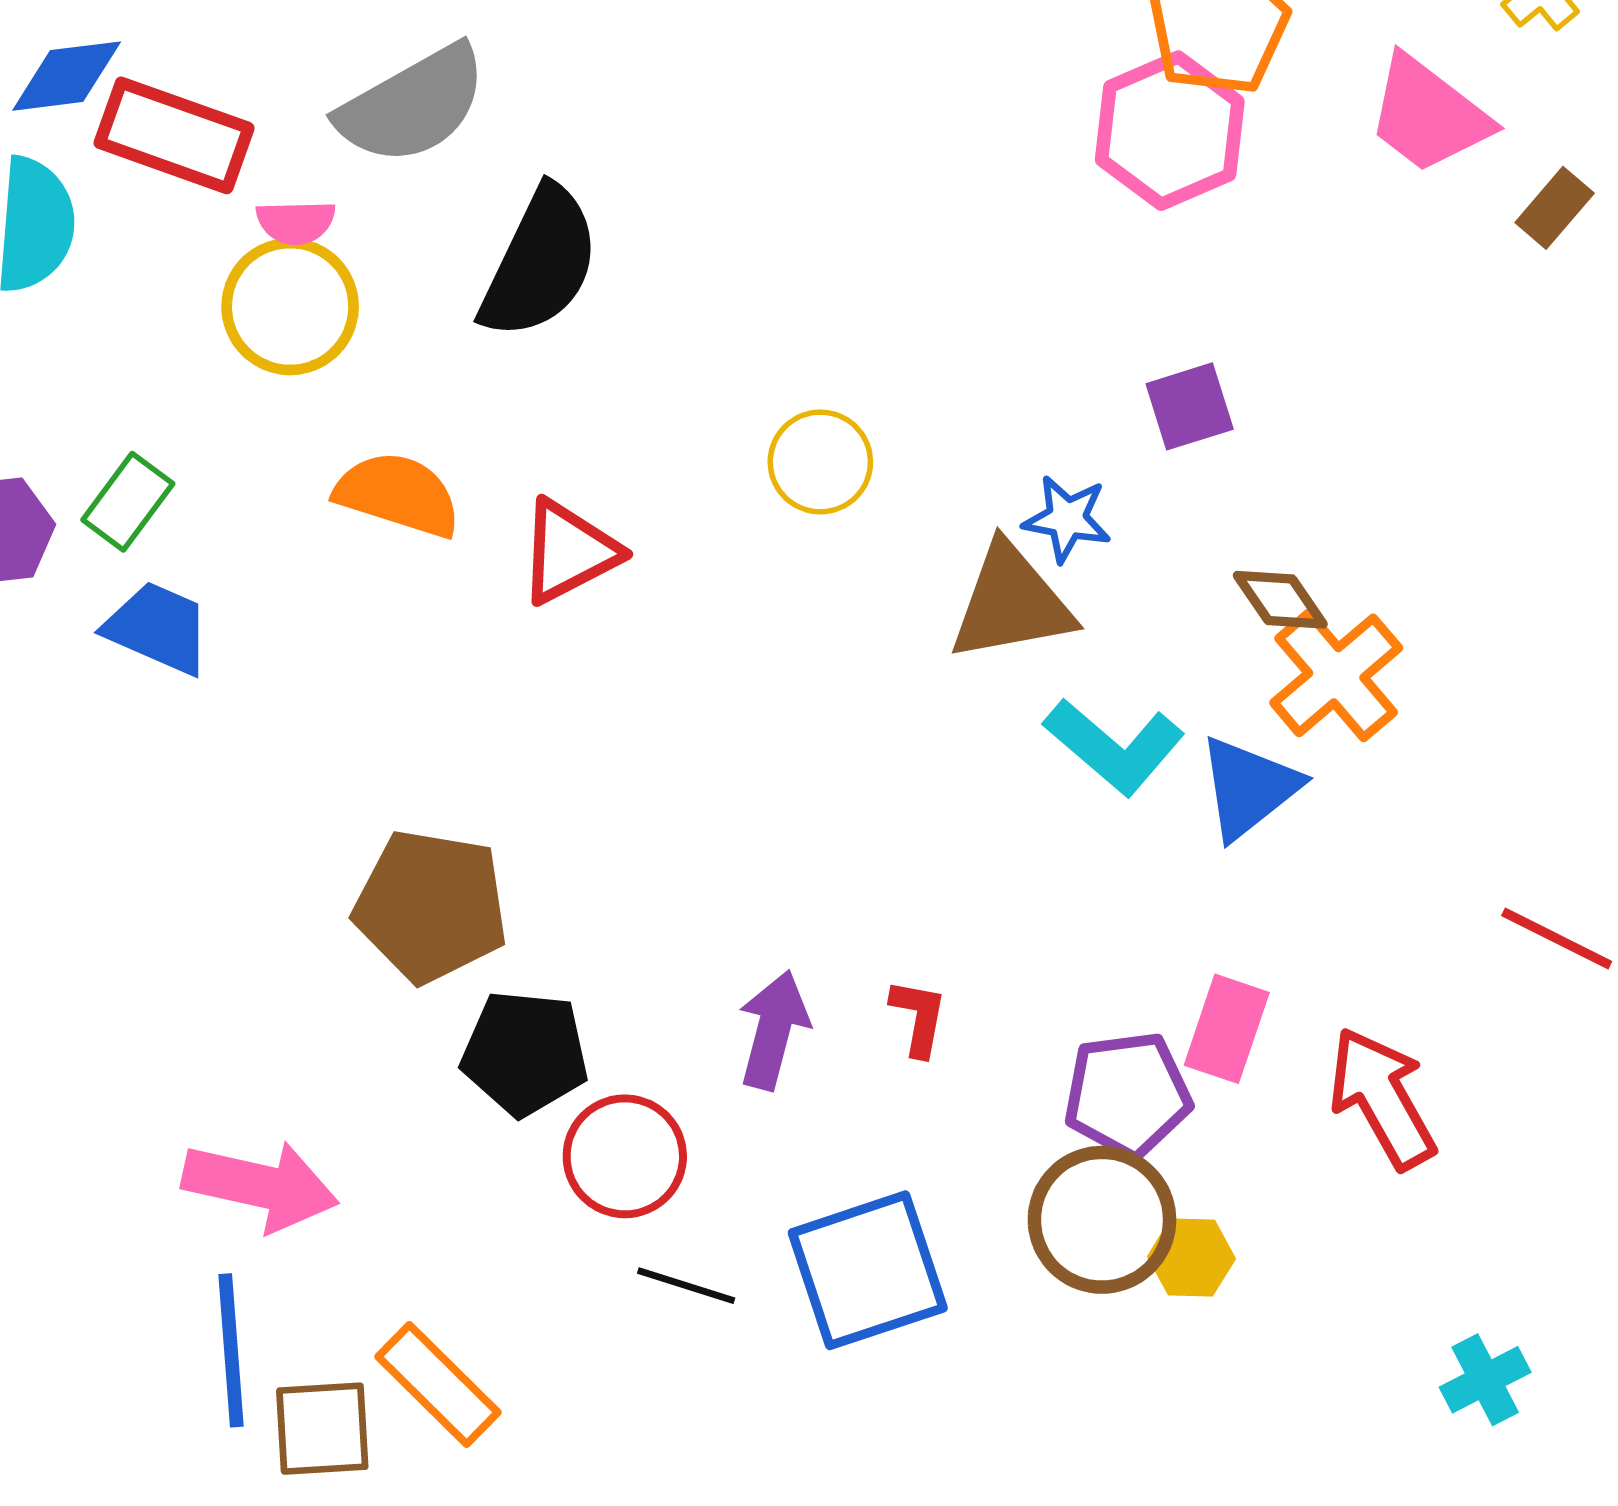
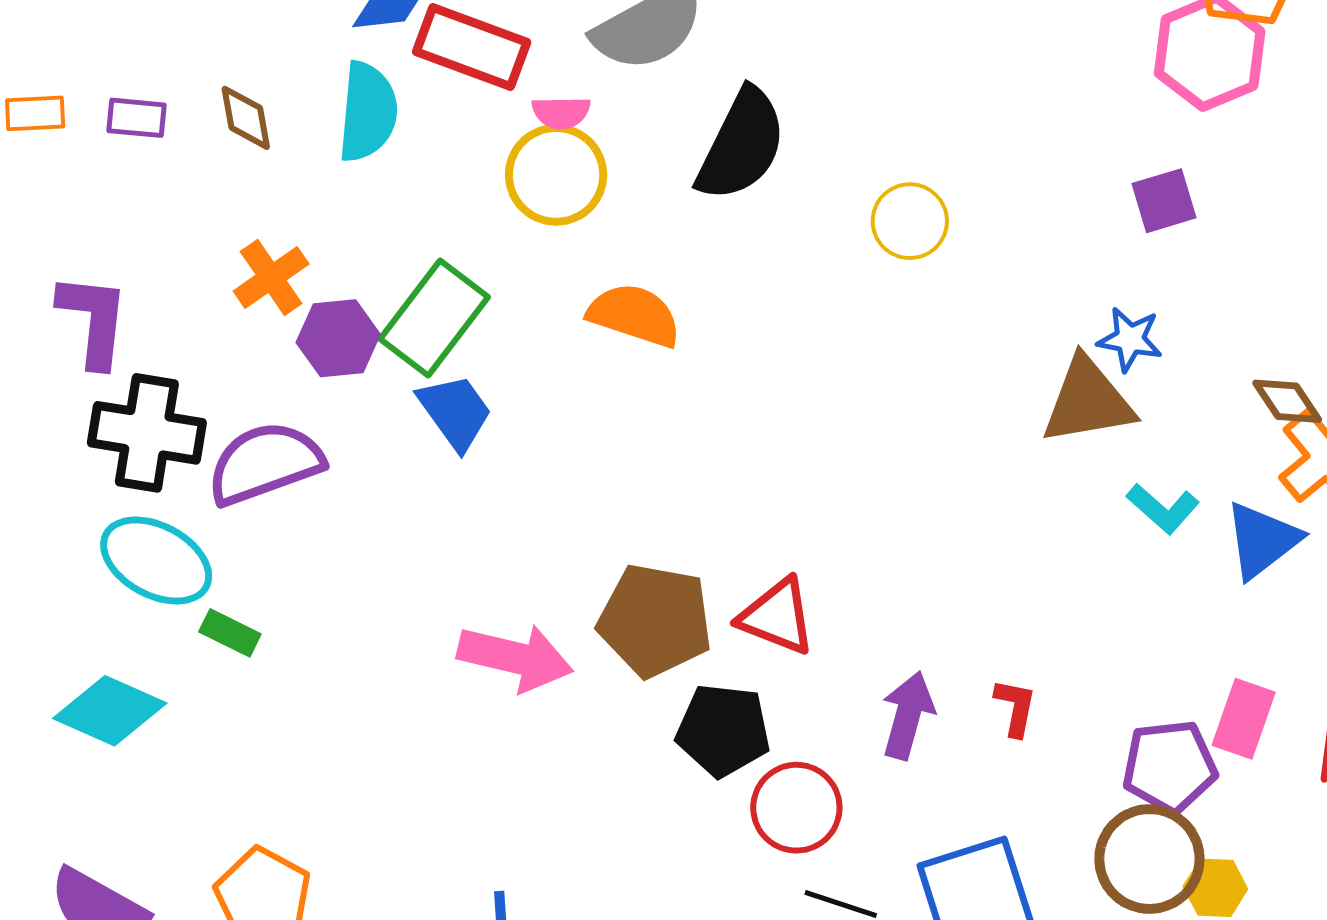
purple square: (1190, 406) -> (1164, 201), moved
yellow circle: (820, 462) -> (910, 221), moved
green rectangle: (128, 502) -> (434, 318), size x1.6
red triangle: (569, 552) -> (777, 617), moved, turned 48
blue trapezoid: (158, 628) -> (455, 412), turned 30
cyan L-shape: (1114, 747) -> (1163, 508), size x0.7
pink arrow: (260, 1186) -> (515, 658), moved

